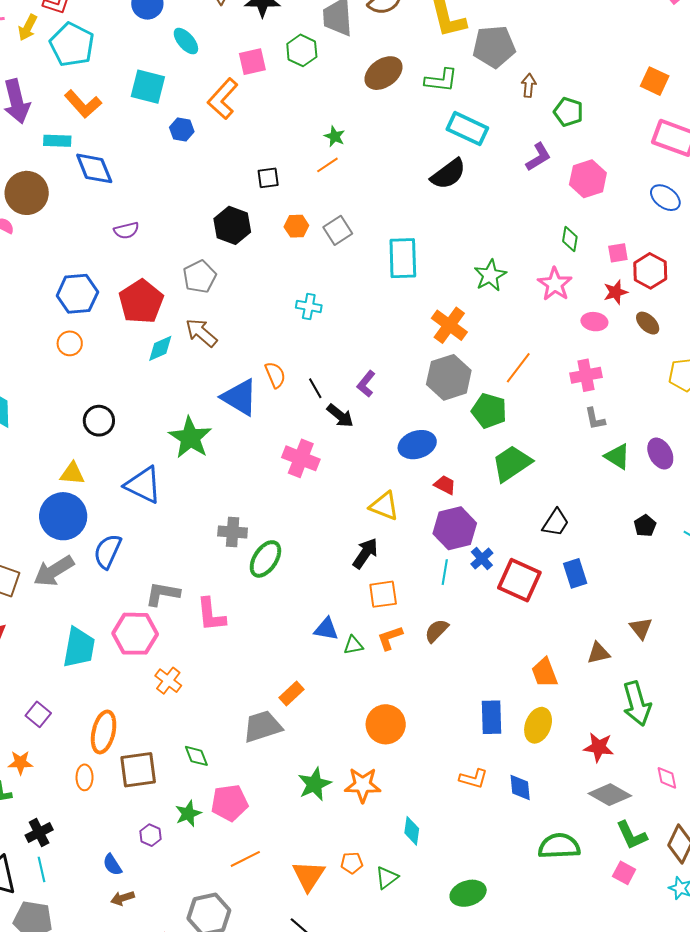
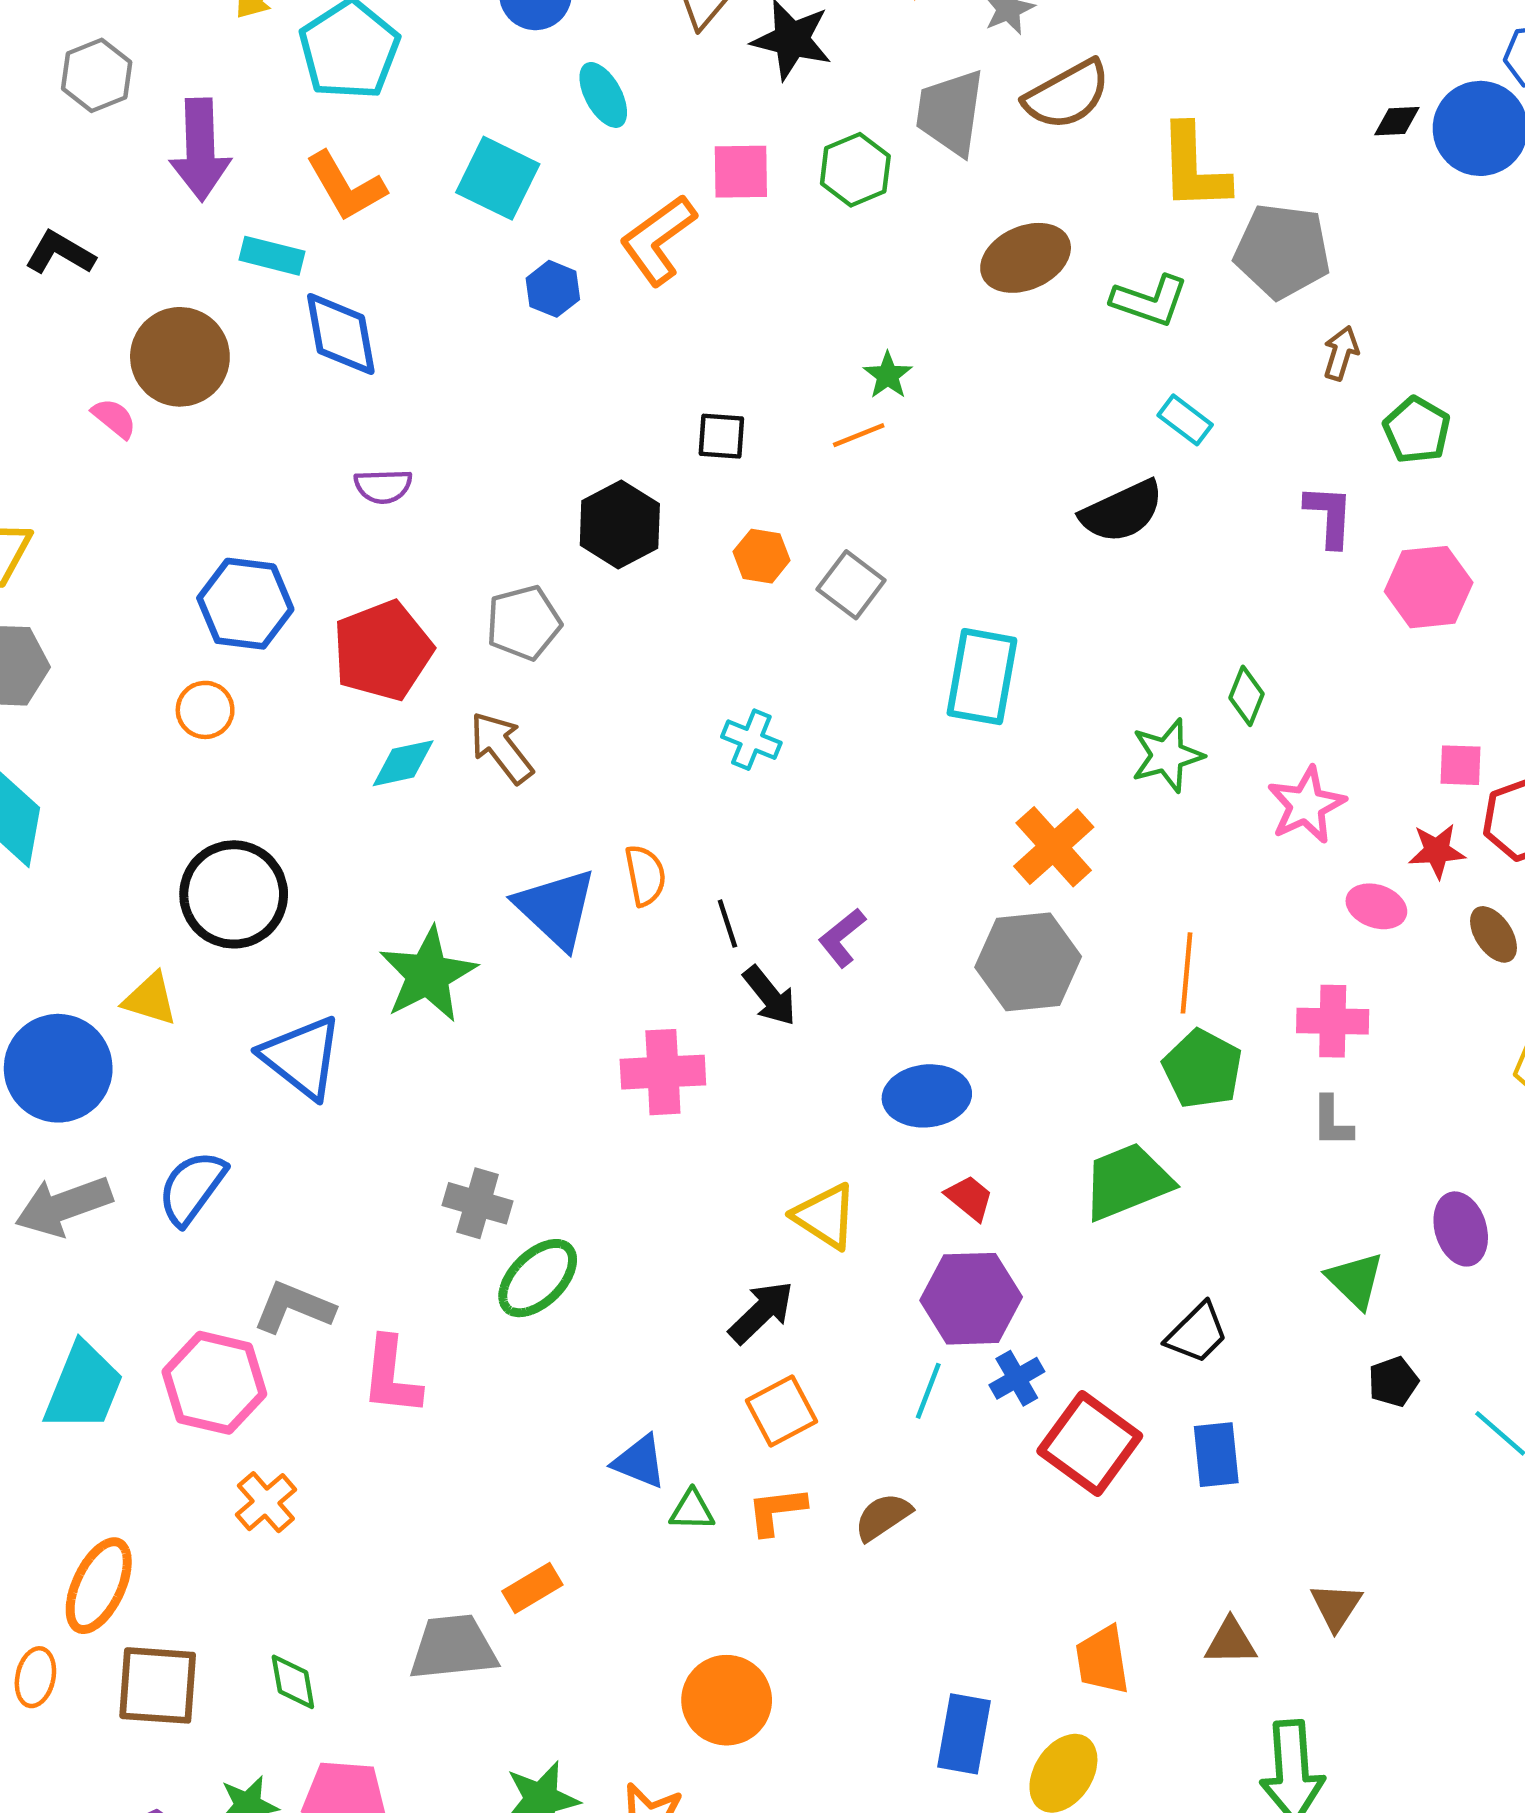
cyan rectangle: (467, 129) -> (1185, 420), size x0.6
purple L-shape: (538, 157) -> (1329, 516), turned -68
gray square: (338, 230) -> (851, 585), turned -32
green diamond: (570, 239) -> (1246, 696), moved
orange line: (518, 368) -> (1186, 973), turned -44
green pentagon: (489, 411) -> (1203, 1069), moved
black circle: (99, 421) -> (234, 894), size x1.5
green triangle: (617, 456) -> (1355, 1280), moved
pink cross: (301, 458) -> (663, 1072), turned -36
blue circle: (63, 516) -> (58, 1068), moved
orange square: (383, 594) -> (781, 1411), turned -32

